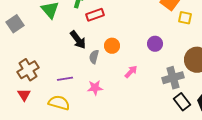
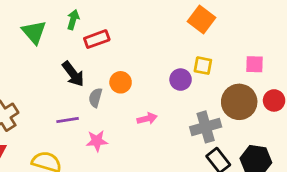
yellow square: (185, 18) -> (203, 66), moved
pink arrow: (131, 72) -> (147, 119), turned 32
purple line: (65, 79) -> (68, 120), moved

